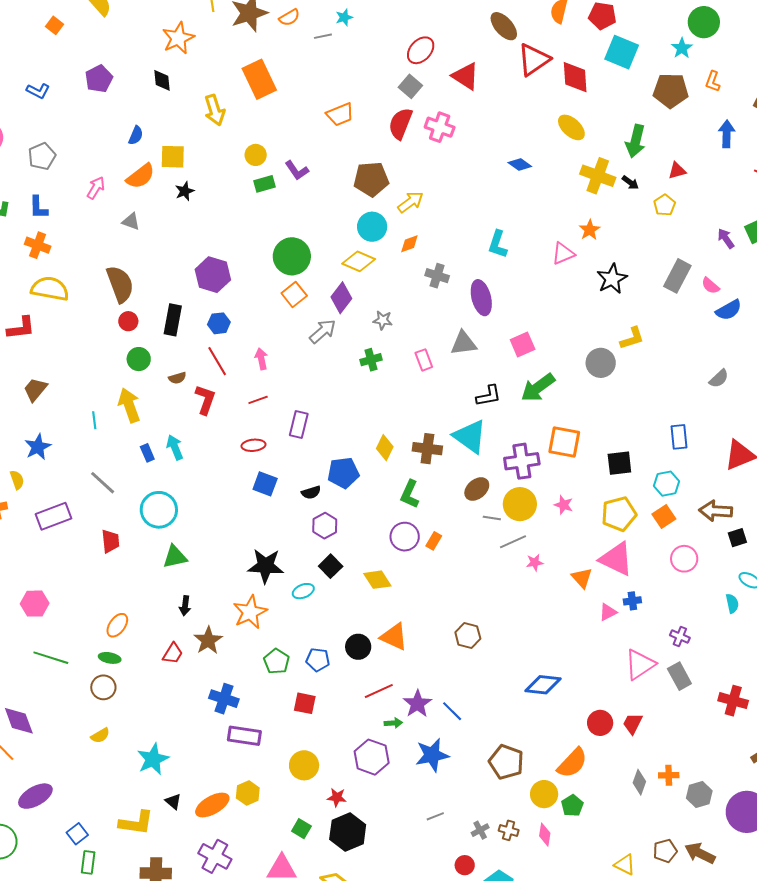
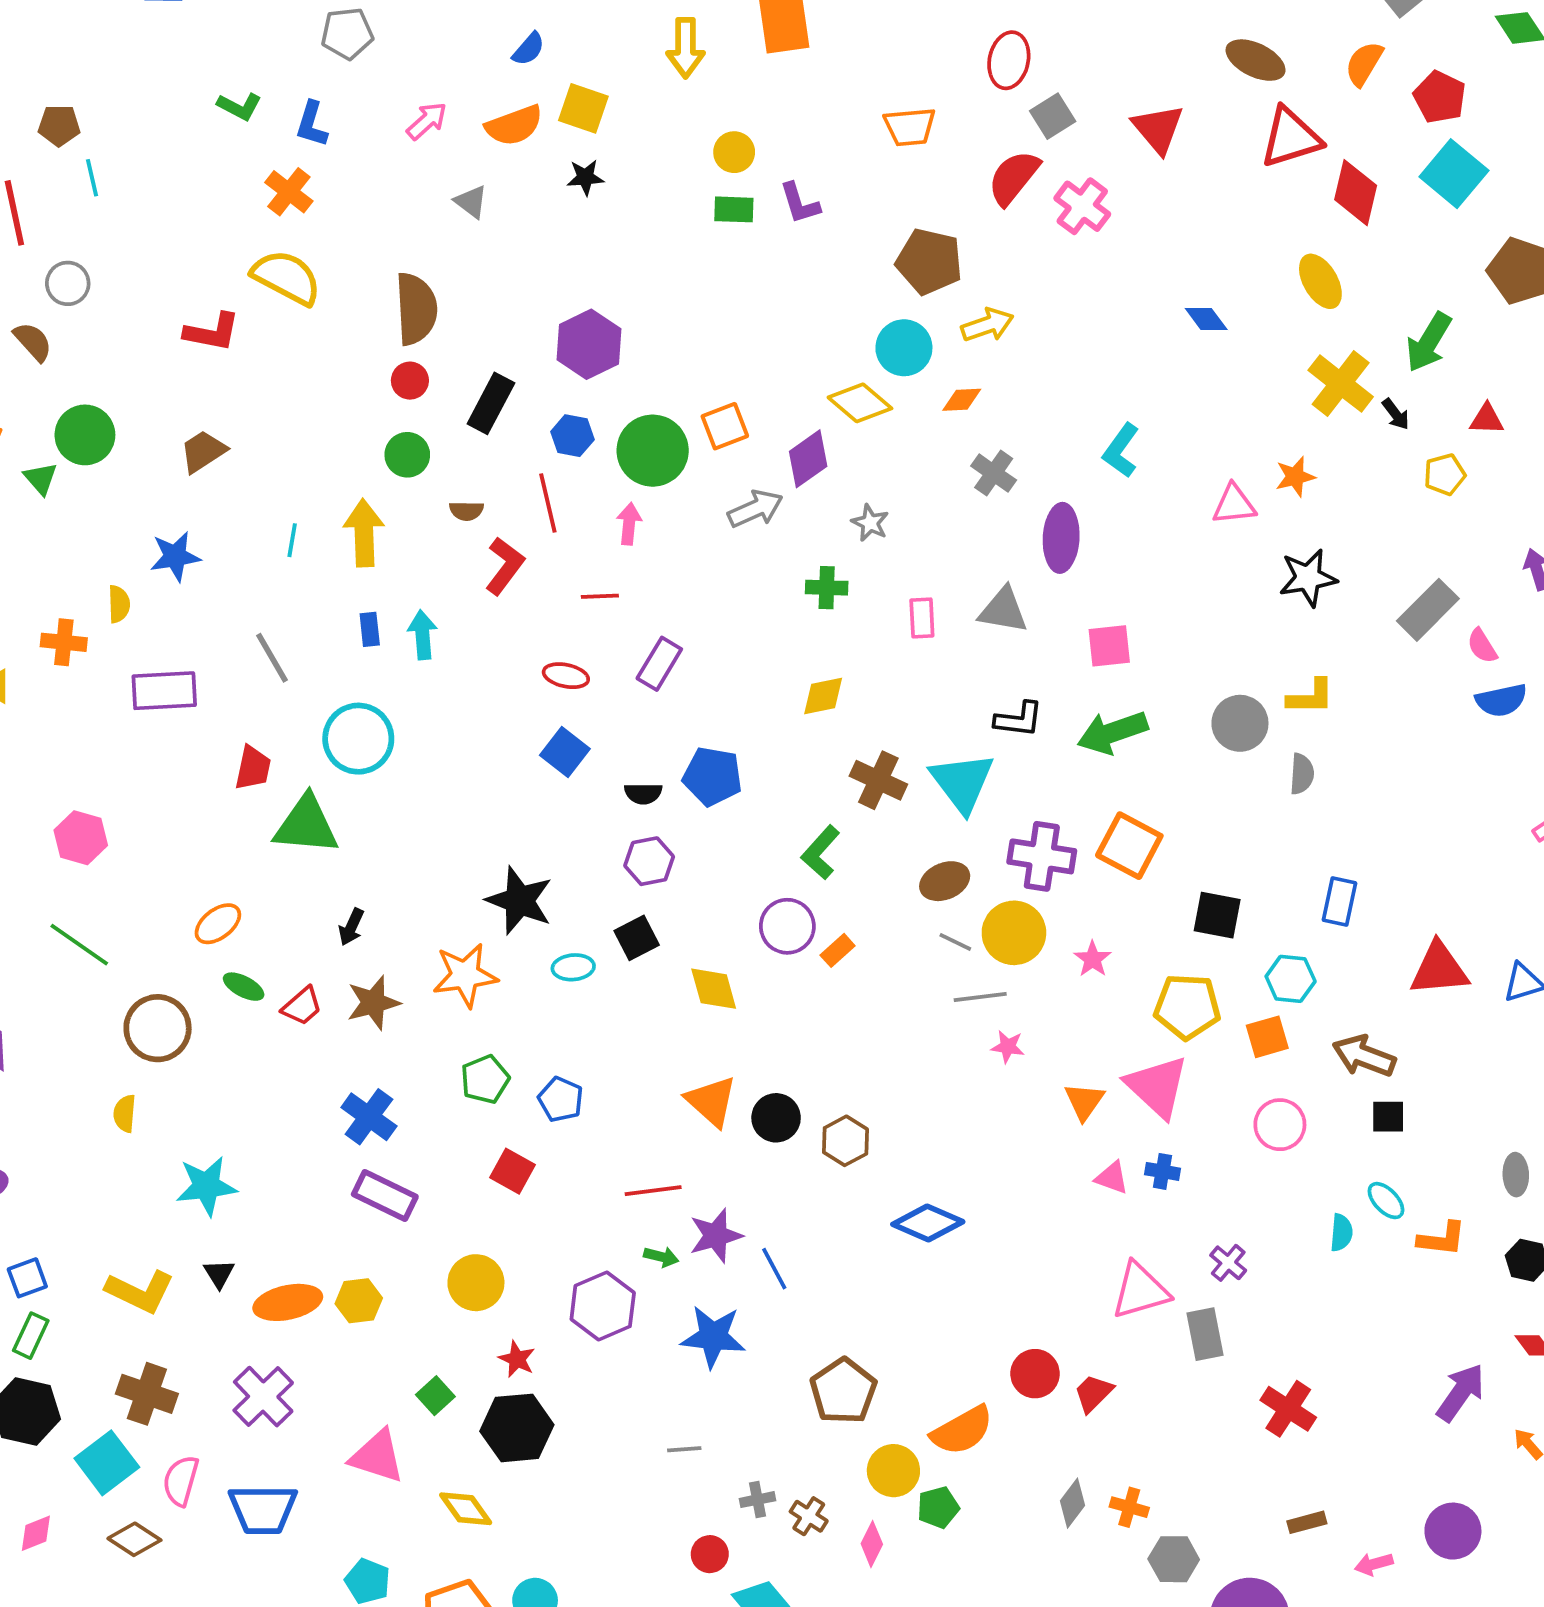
brown ellipse: (504, 26) -> (1256, 60), turned -40
red ellipse: (421, 50) -> (1009, 60), moved, turned -48
green circle: (292, 256) -> (653, 451), moved
gray semicircle: (719, 379) -> (1302, 774), moved, turned -60
yellow diamond: (385, 448) -> (823, 696), moved, turned 35
green triangle: (175, 557) -> (306, 825), moved, size x1.4
pink triangle: (608, 612) -> (1112, 1178), turned 30
black circle: (358, 647) -> (776, 1118), moved
green ellipse: (110, 658) -> (244, 987), moved
blue diamond: (543, 685) -> (928, 1223), moved
brown circle: (103, 687) -> (158, 1028), size x1.4
yellow semicircle: (100, 736) -> (125, 1113), turned 108

